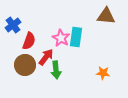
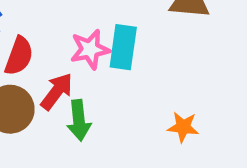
pink star: (61, 38) -> (90, 49), turned 30

